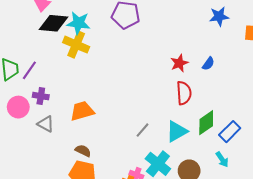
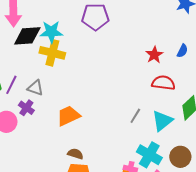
red semicircle: (184, 93) -> (163, 83), turned -70
purple cross: (41, 96) -> (26, 108), turned 35
gray triangle: (46, 124) -> (35, 88), moved
gray line: (143, 130) -> (135, 116), moved

